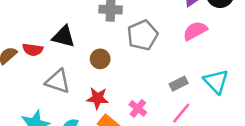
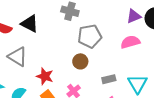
brown circle: (100, 59) -> (80, 61), moved

